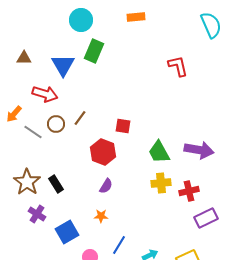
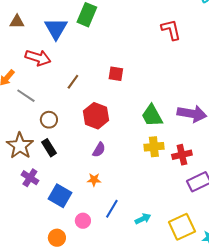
brown circle: (56, 124) -> (49, 120), moved
red square: (123, 126) -> (116, 74), moved
blue square: (67, 232) -> (60, 196), turned -30

